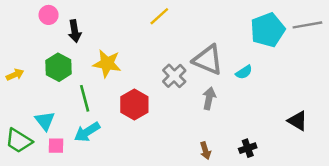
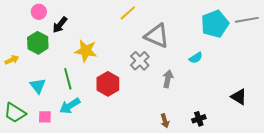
black arrow: (75, 31) -> (60, 25), turned 48
gray triangle: (208, 60) -> (157, 36), moved
green hexagon: (59, 67) -> (38, 43), moved
cyan triangle: (45, 121) -> (38, 86), moved

